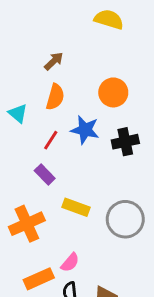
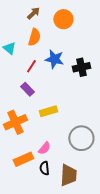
orange circle: (113, 92) -> (63, 19), moved
yellow rectangle: (76, 207) -> (48, 111), turned -36
gray circle: (125, 219) -> (81, 138), moved

